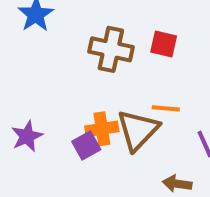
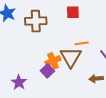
brown cross: (111, 49) -> (36, 21), moved
purple star: (27, 136) -> (19, 82), moved

